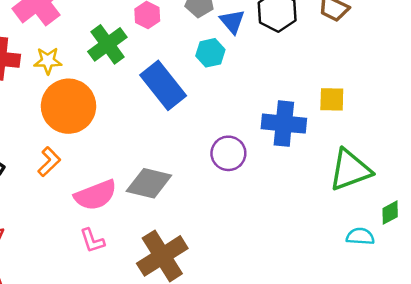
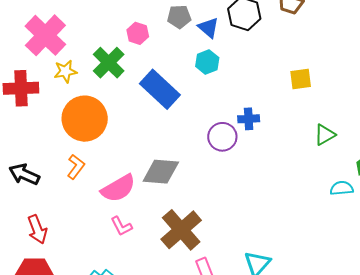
cyan hexagon: (210, 53) -> (207, 62), moved
yellow star: (48, 61) -> (65, 71), moved
blue cross: (284, 124) -> (249, 119), moved, size x0.6
green triangle: (350, 170) -> (325, 135), size x0.6

